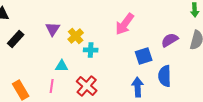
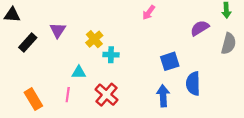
pink arrow: (125, 24) -> (149, 13), moved, size x0.6
purple triangle: (53, 29) -> (58, 30), moved
purple semicircle: (170, 40) -> (200, 28), moved

